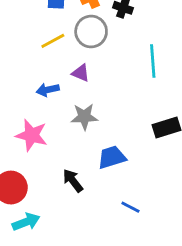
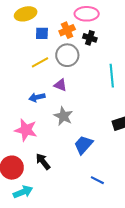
gray star: (84, 117) -> (63, 116), turned 30
blue trapezoid: (112, 157) -> (83, 145), turned -30
black arrow: (73, 181) -> (43, 162), moved

